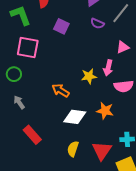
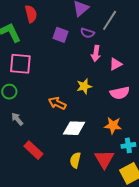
purple square: (61, 26) -> (60, 35), moved
pink triangle: (123, 47) -> (116, 64), moved
pink arrow: (108, 68) -> (96, 53), moved
orange star: (105, 111) -> (113, 125), moved

